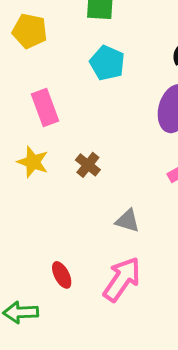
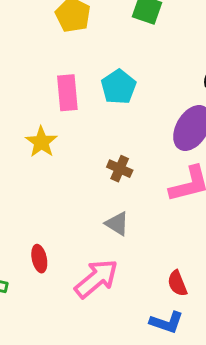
cyan pentagon: (107, 63) -> (119, 87), moved
brown cross: (88, 165) -> (120, 169), moved, turned -30

